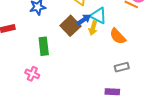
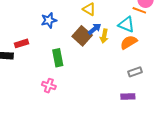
cyan triangle: (98, 16) -> (126, 24), moved
orange semicircle: (118, 36) -> (129, 42), turned 108

